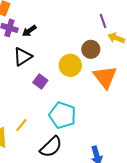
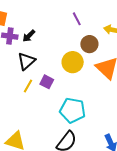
purple line: (103, 21) -> (77, 19), moved
yellow line: (21, 125) -> (28, 86), moved

